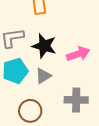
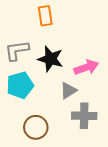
gray triangle: (43, 76) -> (68, 91), moved

